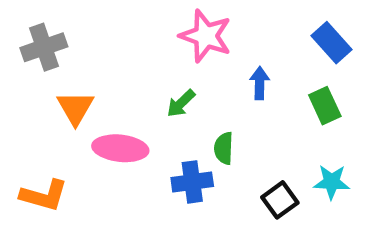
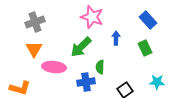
gray cross: (44, 47) -> (35, 22), moved
green arrow: (181, 103) -> (81, 47), size x1.6
cyan star: (332, 182) -> (157, 82), moved

